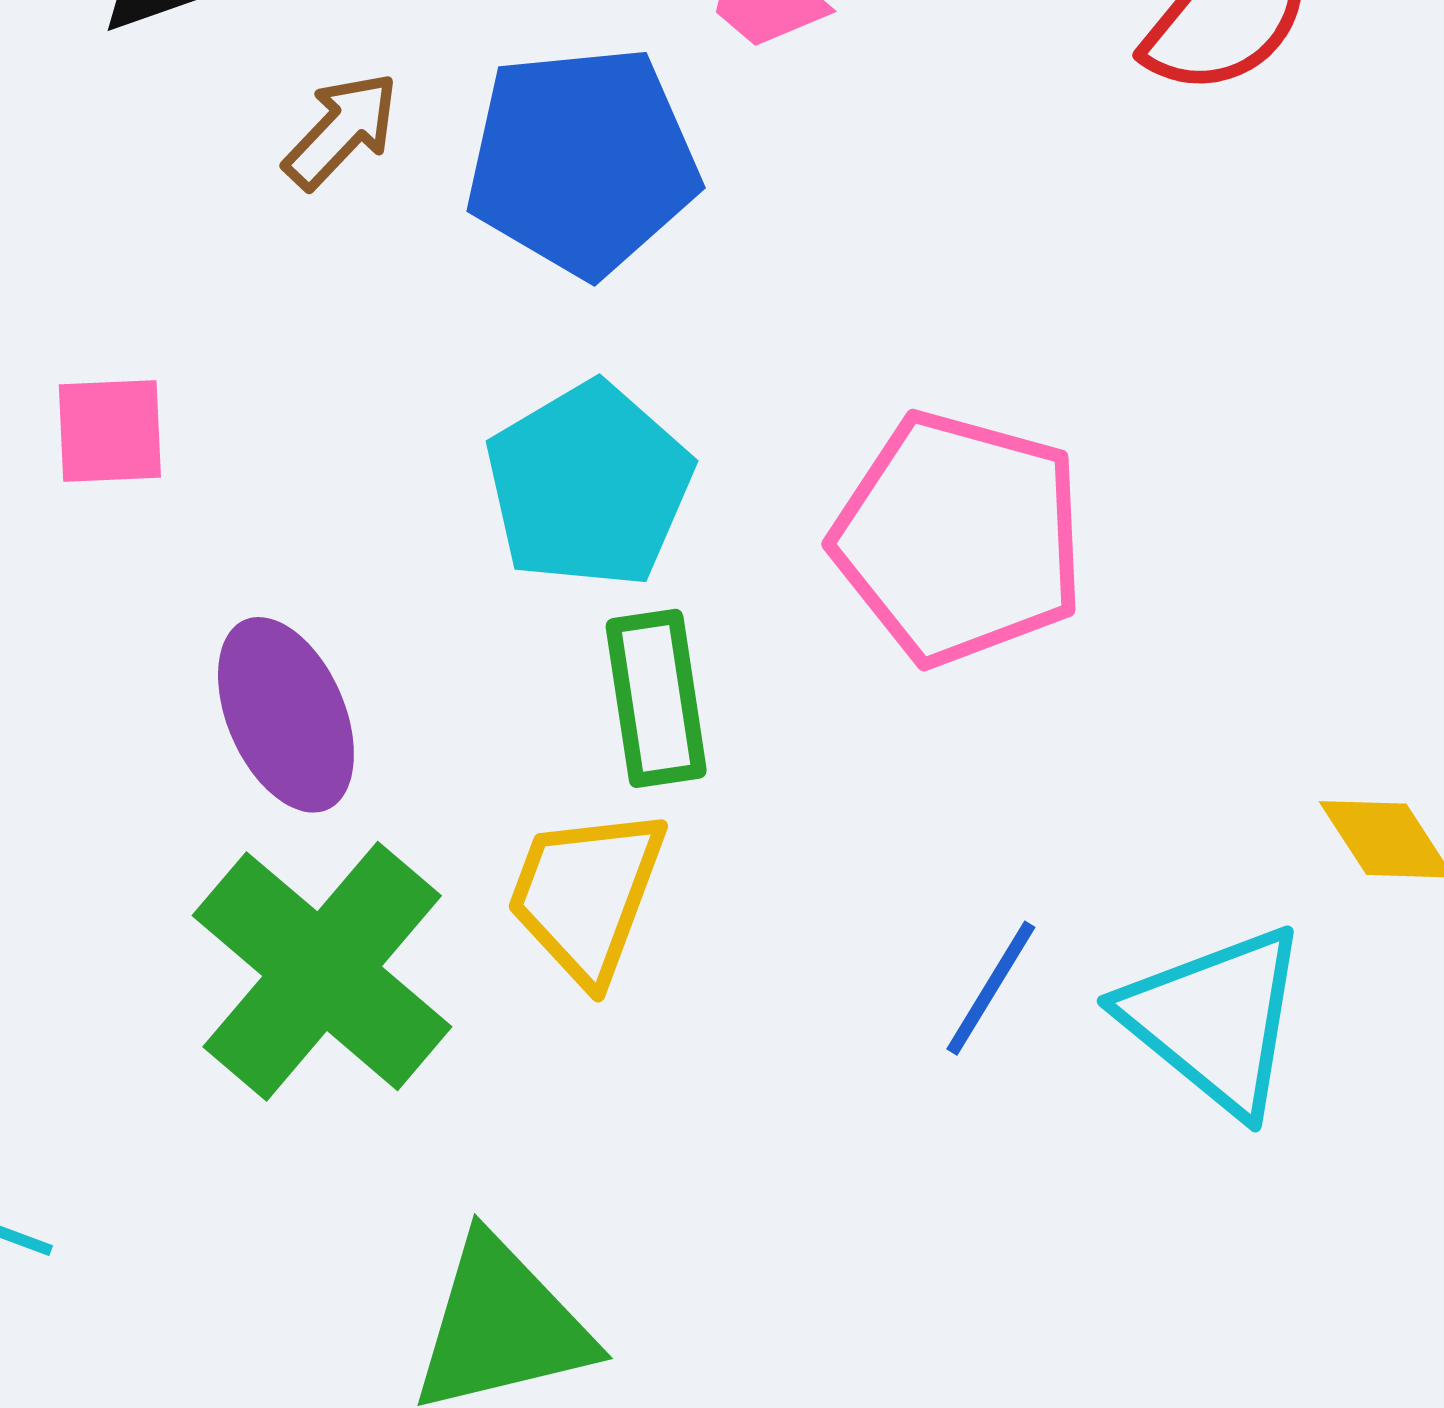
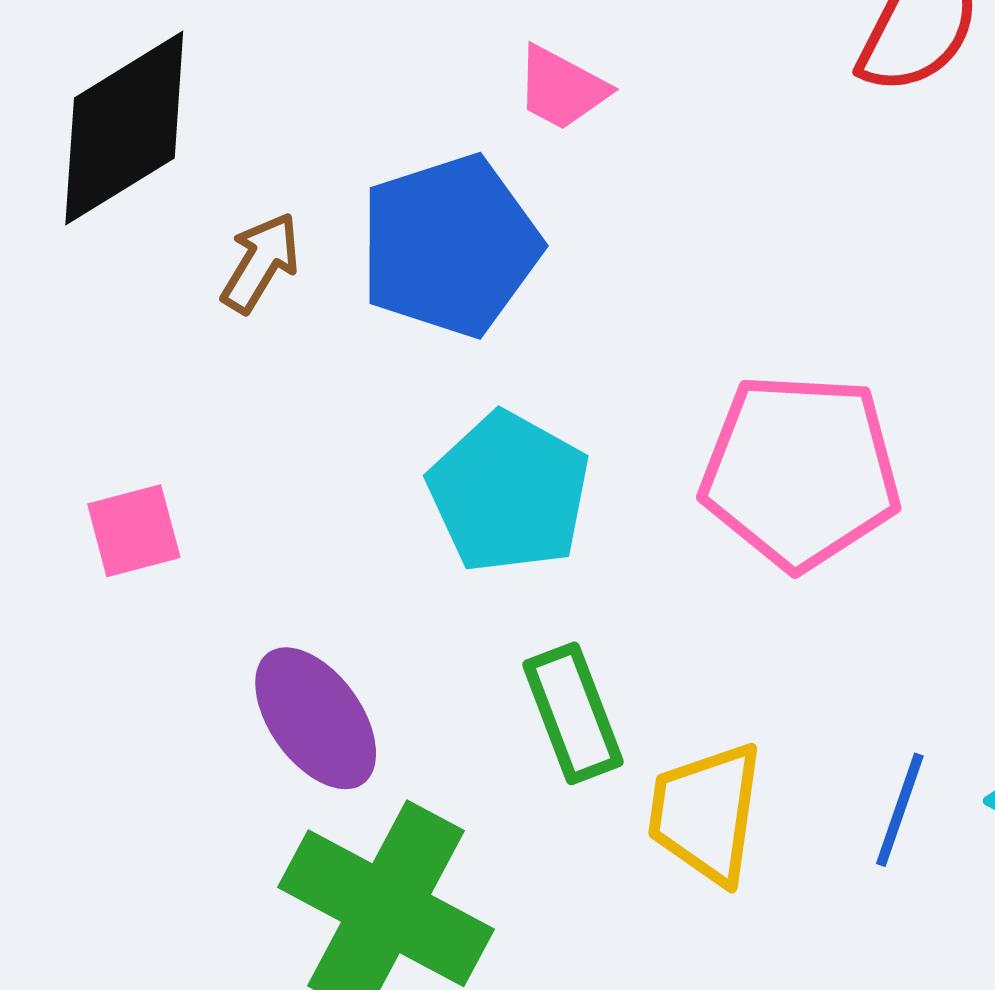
green rectangle: (656, 698) -> (573, 713), moved
yellow trapezoid: (586, 895) -> (706, 813), moved

